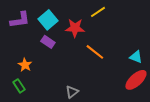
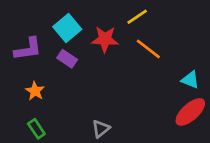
purple L-shape: (20, 20) -> (28, 49), moved
orange line: (95, 52) -> (148, 49), moved
green rectangle: (19, 86) -> (36, 129), moved

